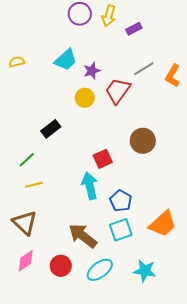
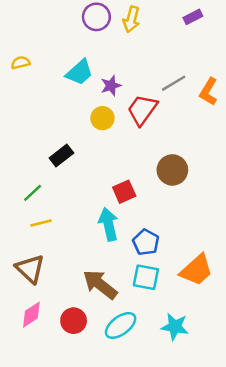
purple rectangle: (134, 29) -> (193, 17), moved
yellow semicircle: (17, 62) -> (20, 63), moved
cyan square: (121, 230) -> (146, 277), turned 30

